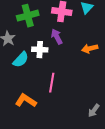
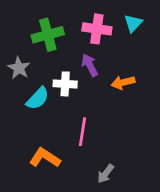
orange arrow: (90, 49) -> (123, 82), moved
gray arrow: (94, 111) -> (106, 174), moved

